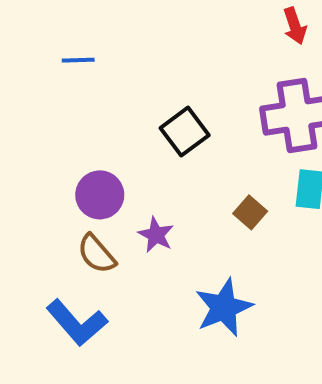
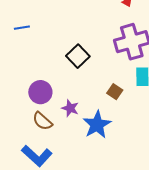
blue star: (224, 307) -> (97, 125), moved

